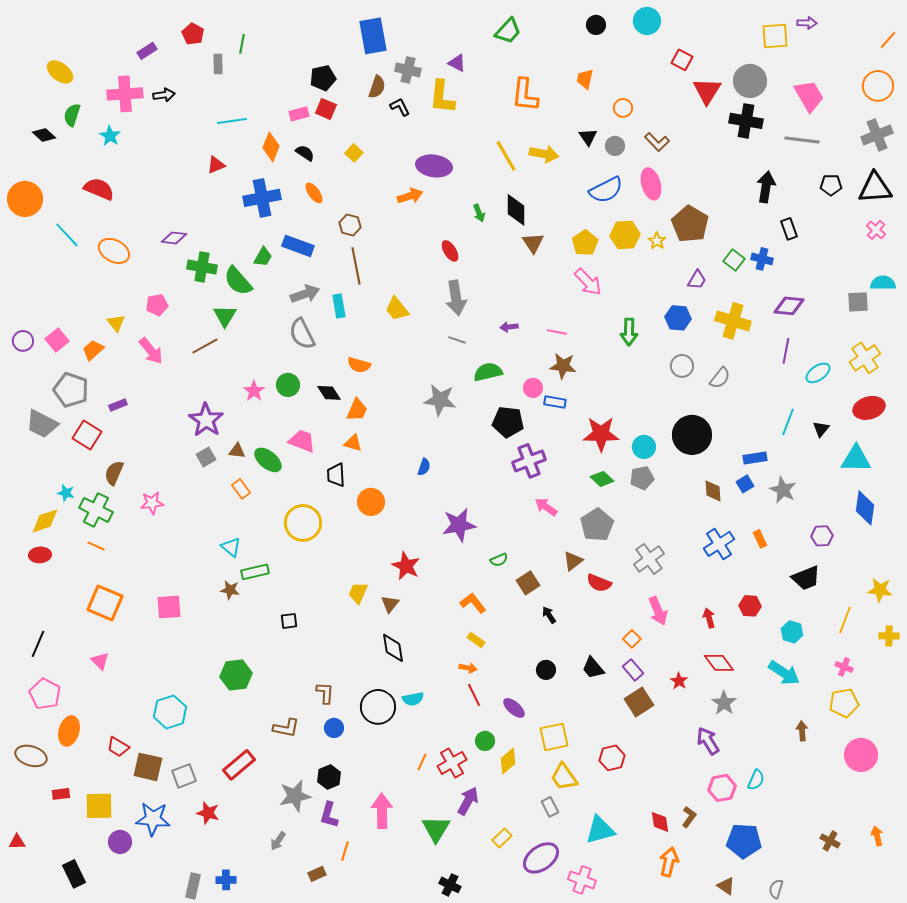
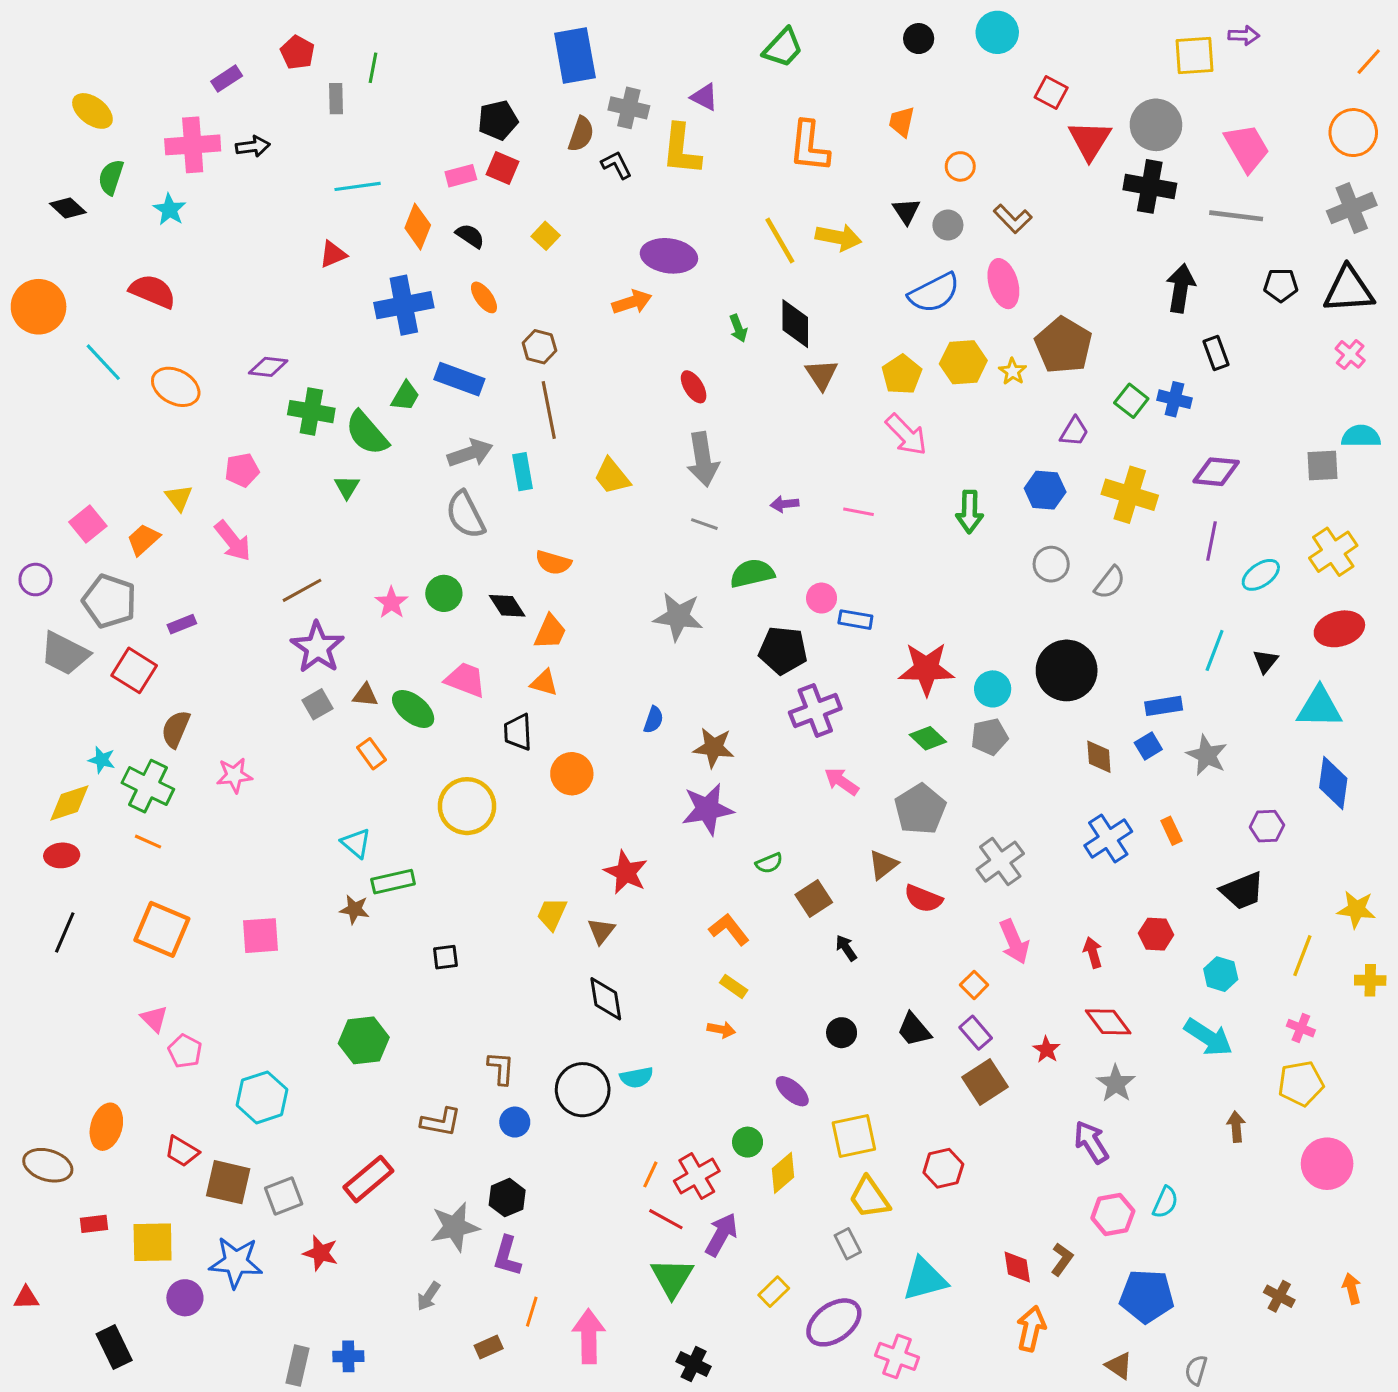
green triangle: (225, 316) -> (347, 487), size x0.7
purple circle: (23, 341) -> (35, 580), moved
brown line: (205, 346) -> (302, 590), moved
brown star: (563, 366) -> (714, 748), moved
black line: (38, 644) -> (65, 932), moved
pink pentagon: (45, 694) -> (185, 1051), moved, size x0.7
red line: (474, 695) -> (666, 1219), moved, turned -35
pink arrow: (382, 811) -> (589, 1336), moved

